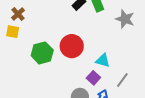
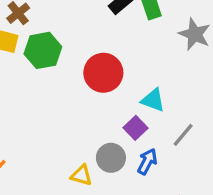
green hexagon: (42, 53) -> (43, 50), moved

